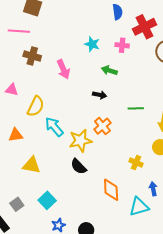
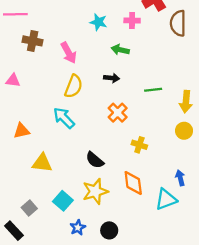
yellow semicircle: (36, 106) -> (74, 86), moved
yellow star: (80, 141) -> (95, 191), moved
yellow cross: (136, 163) -> (139, 145), moved

